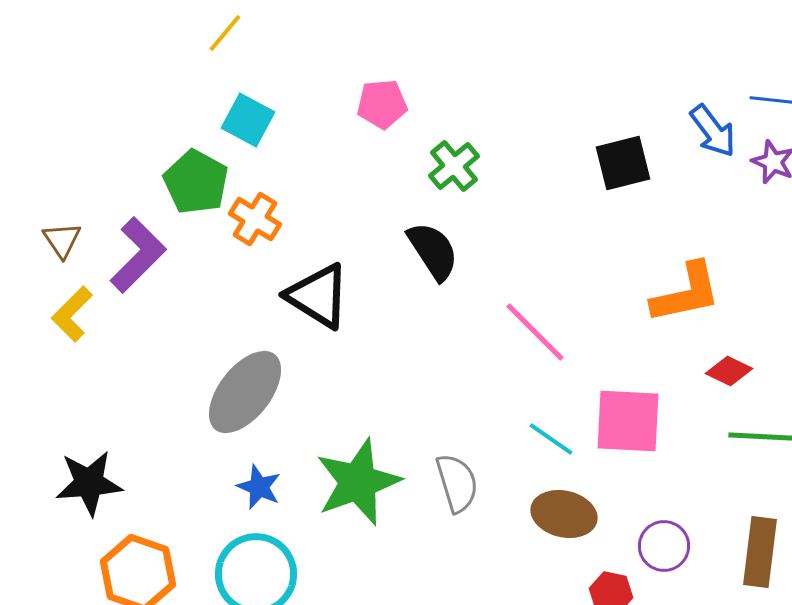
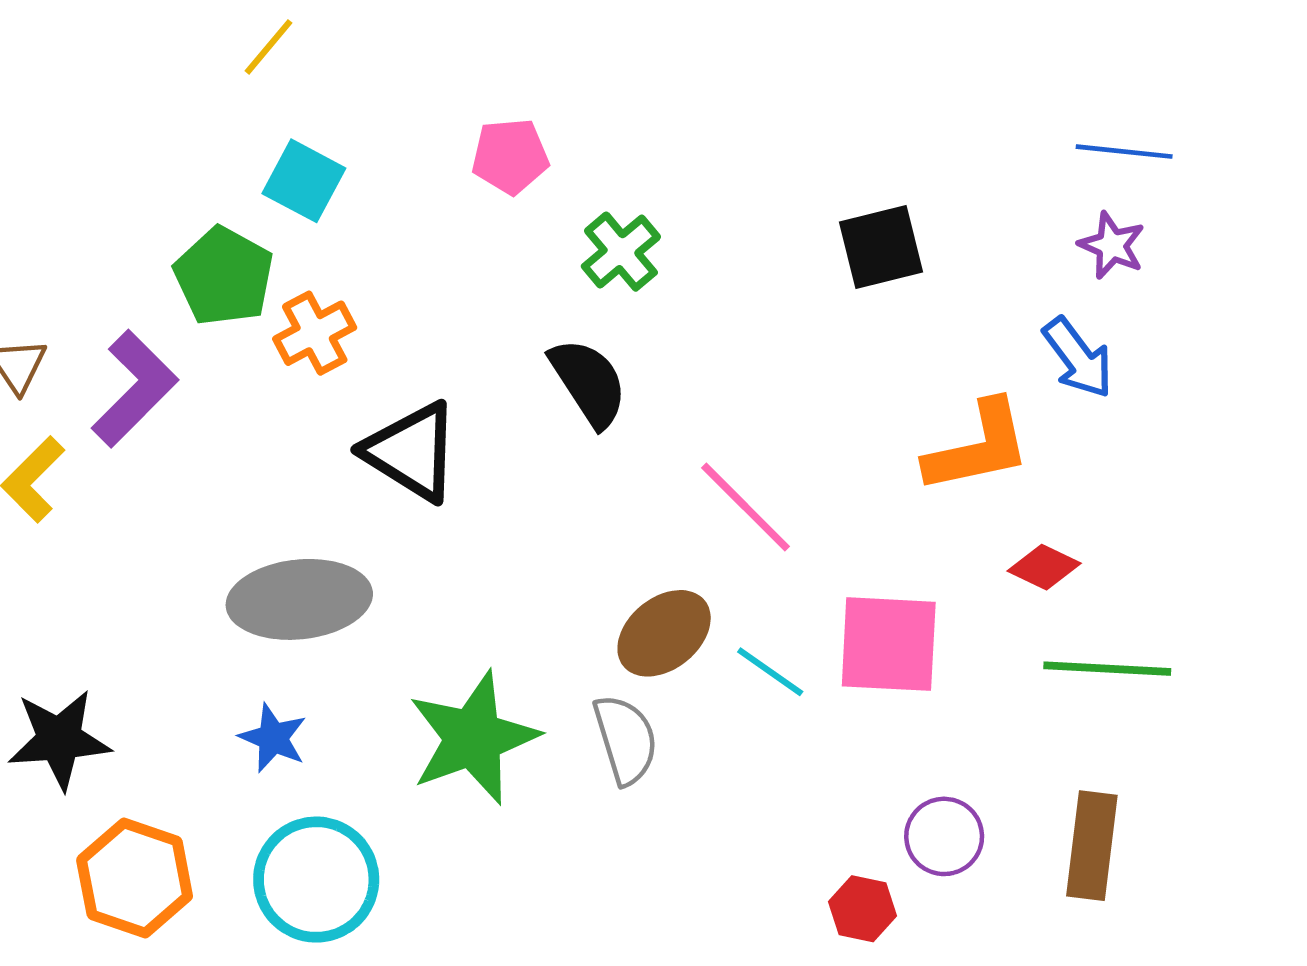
blue arrow: (713, 131) -> (1078, 358), moved
orange cross: (255, 219) -> (315, 333), turned 30
gray ellipse: (245, 392) -> (299, 599), turned 46
blue star: (259, 487) -> (273, 738), moved
brown ellipse: (564, 514) -> (664, 633), moved, turned -52

